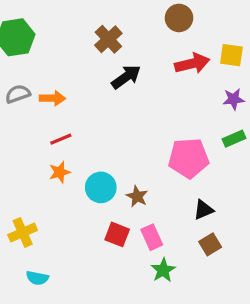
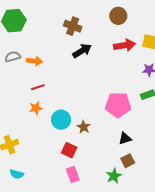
brown cross: (108, 39) -> (73, 26), turned -30
pink rectangle: (152, 237) -> (73, 174), moved
green star: (163, 270) -> (114, 176), moved

